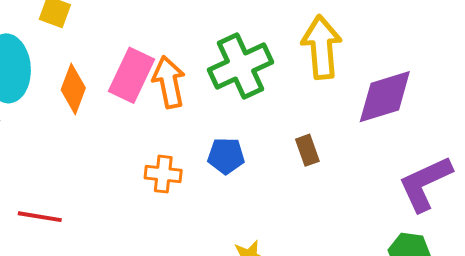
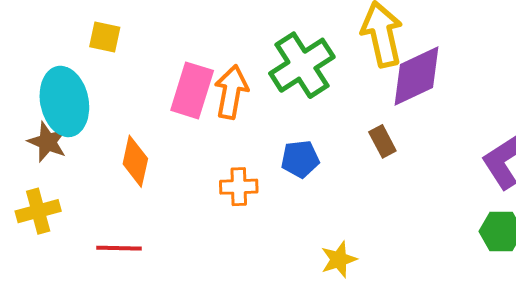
orange arrow: (169, 82) -> (231, 92), turned 30
orange diamond: (73, 89) -> (135, 161), moved
purple diamond: (385, 97) -> (417, 76), moved

